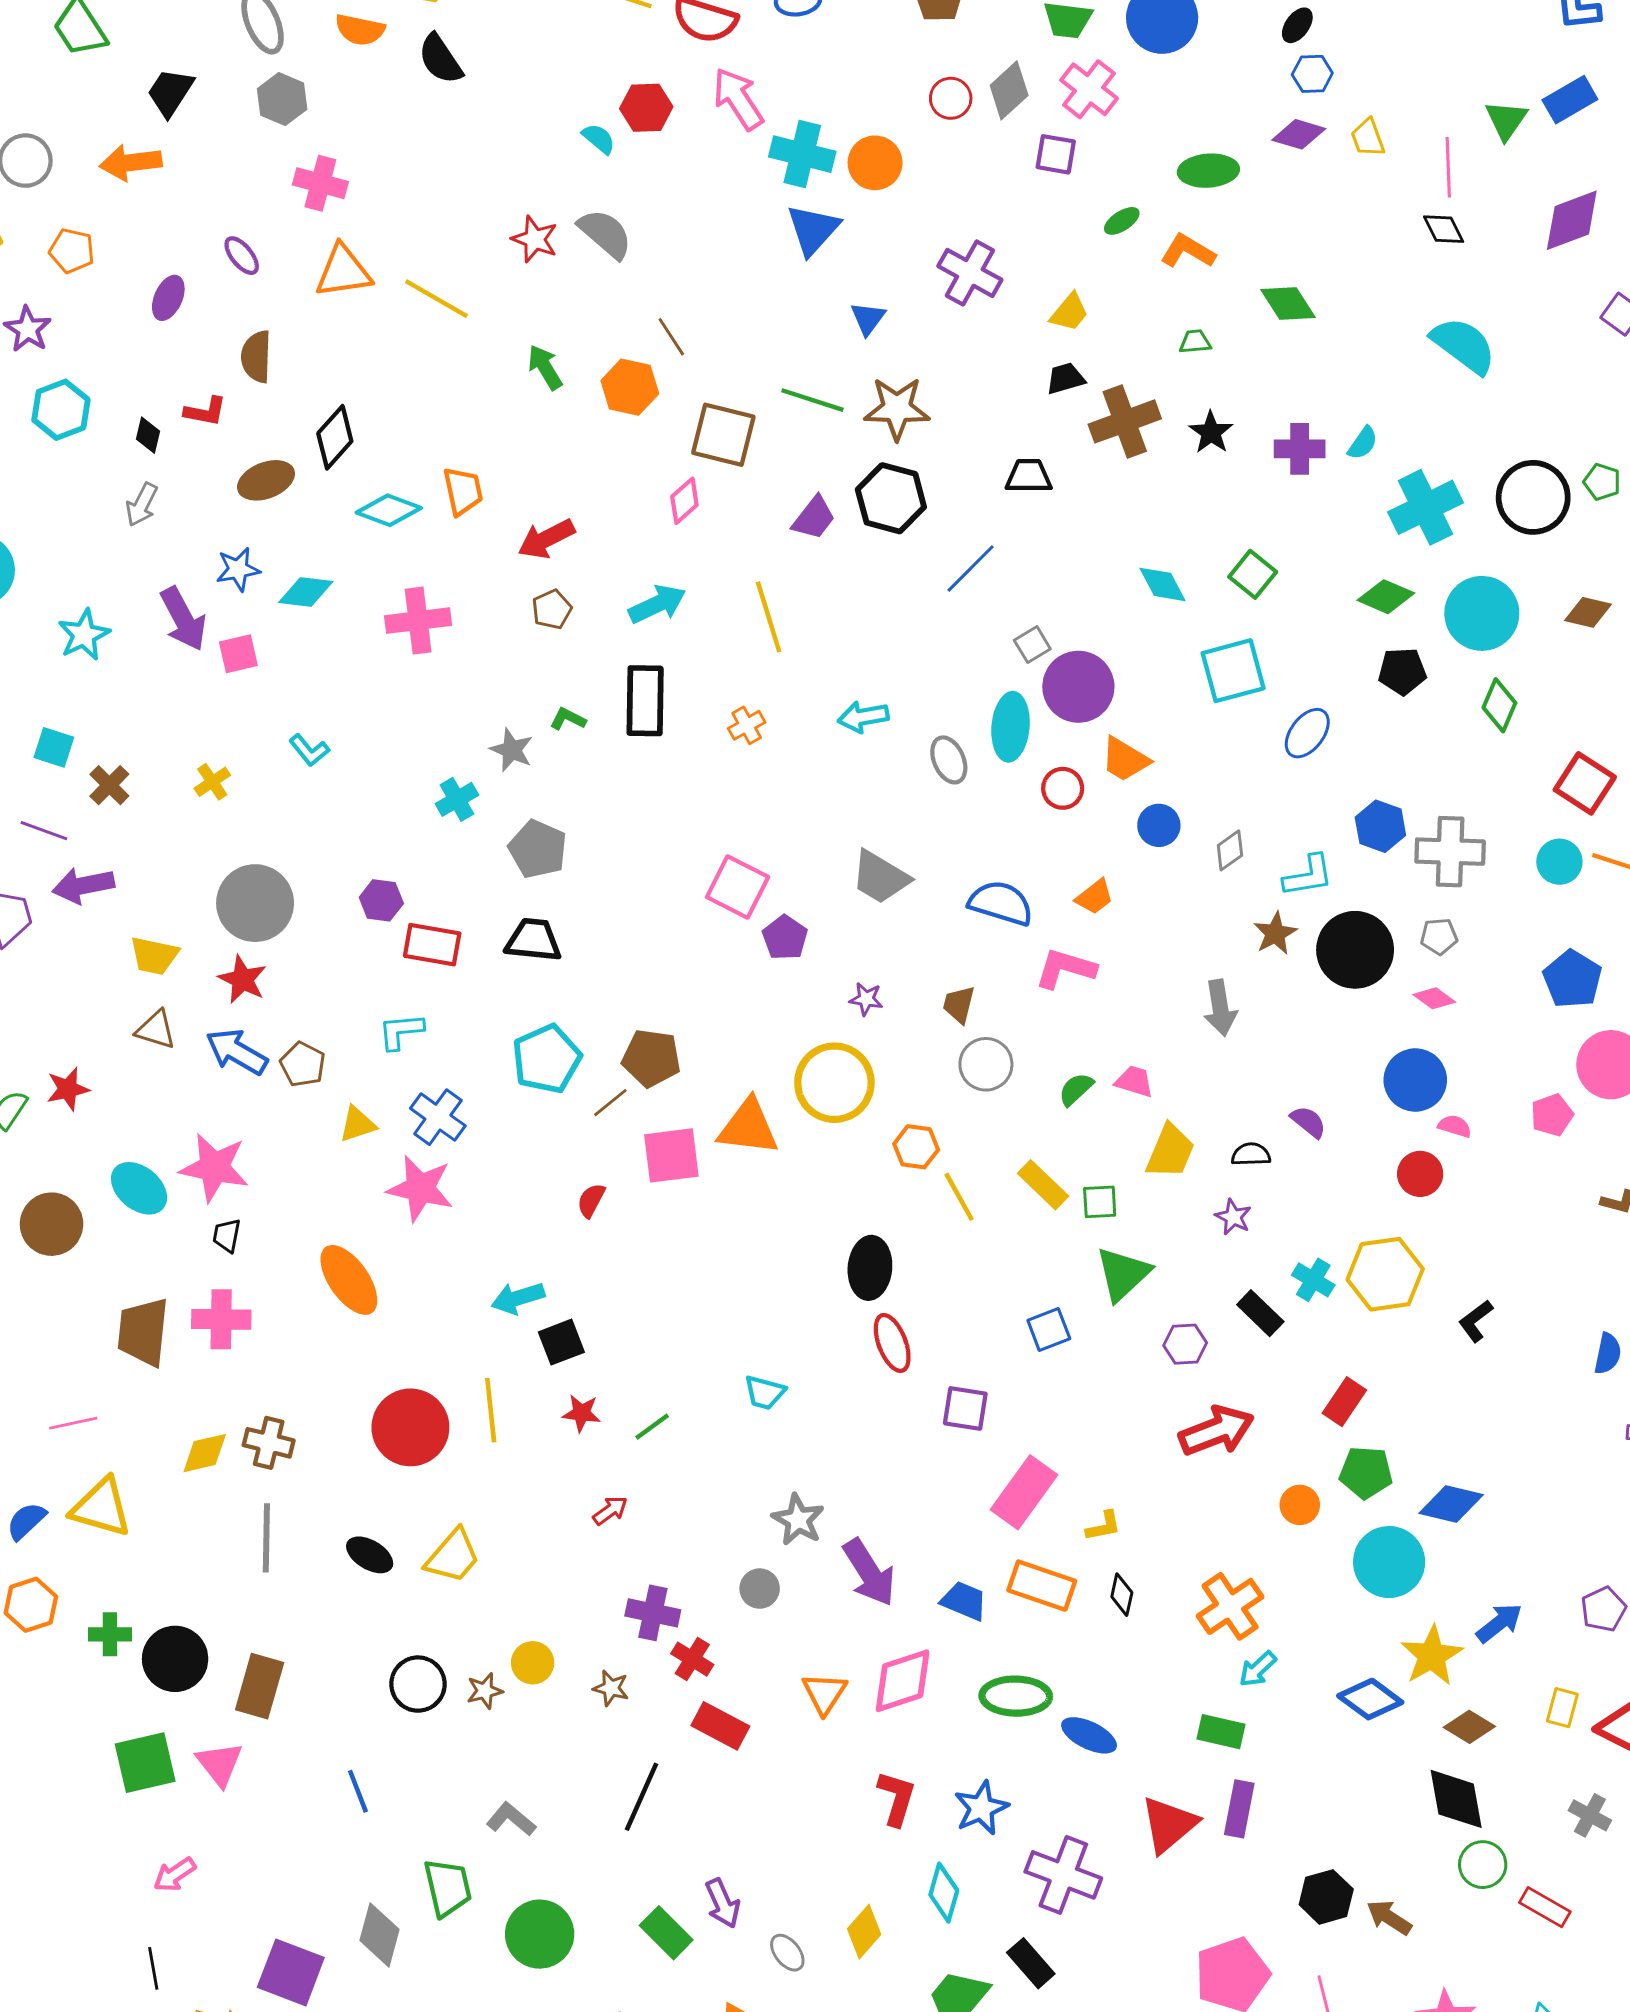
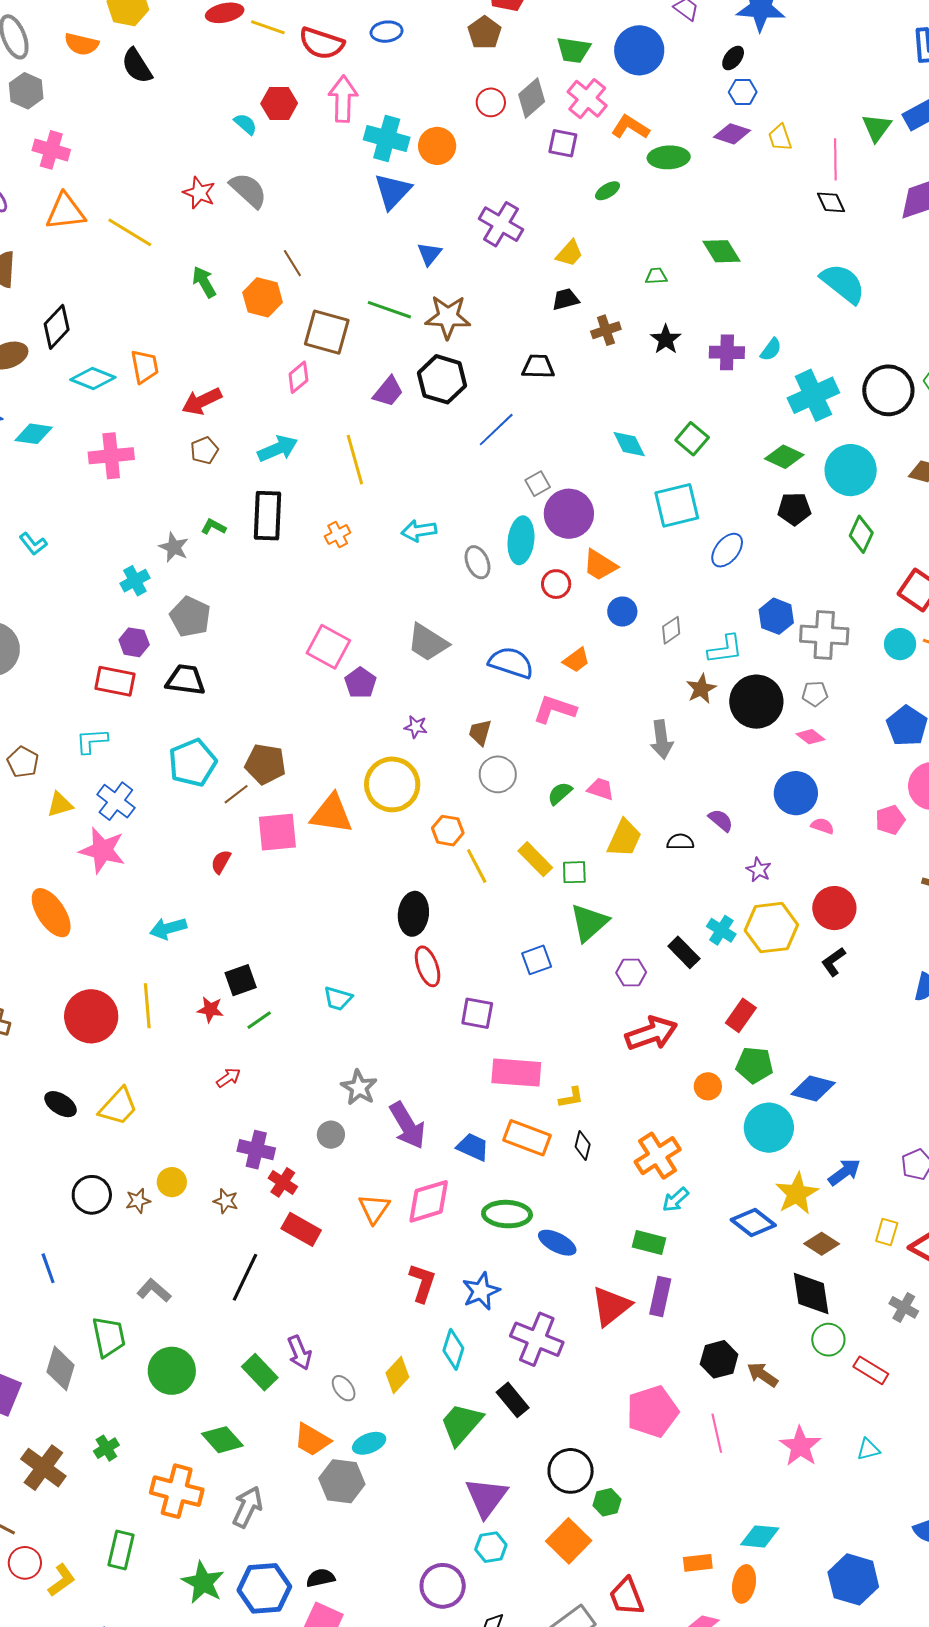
pink arrow: (738, 99) -> (343, 99), turned 33
orange L-shape: (1188, 251) -> (630, 127), moved
brown cross: (1125, 421) -> (606, 330), size x0.6
purple hexagon: (381, 900) -> (134, 642), moved
red circle: (1420, 1174) -> (834, 908), moved, size x1.4
purple star: (1233, 1217) -> (759, 870), moved
black square: (561, 1342) -> (241, 980), moved
pink rectangle: (1024, 1492) -> (516, 1073), turned 57

